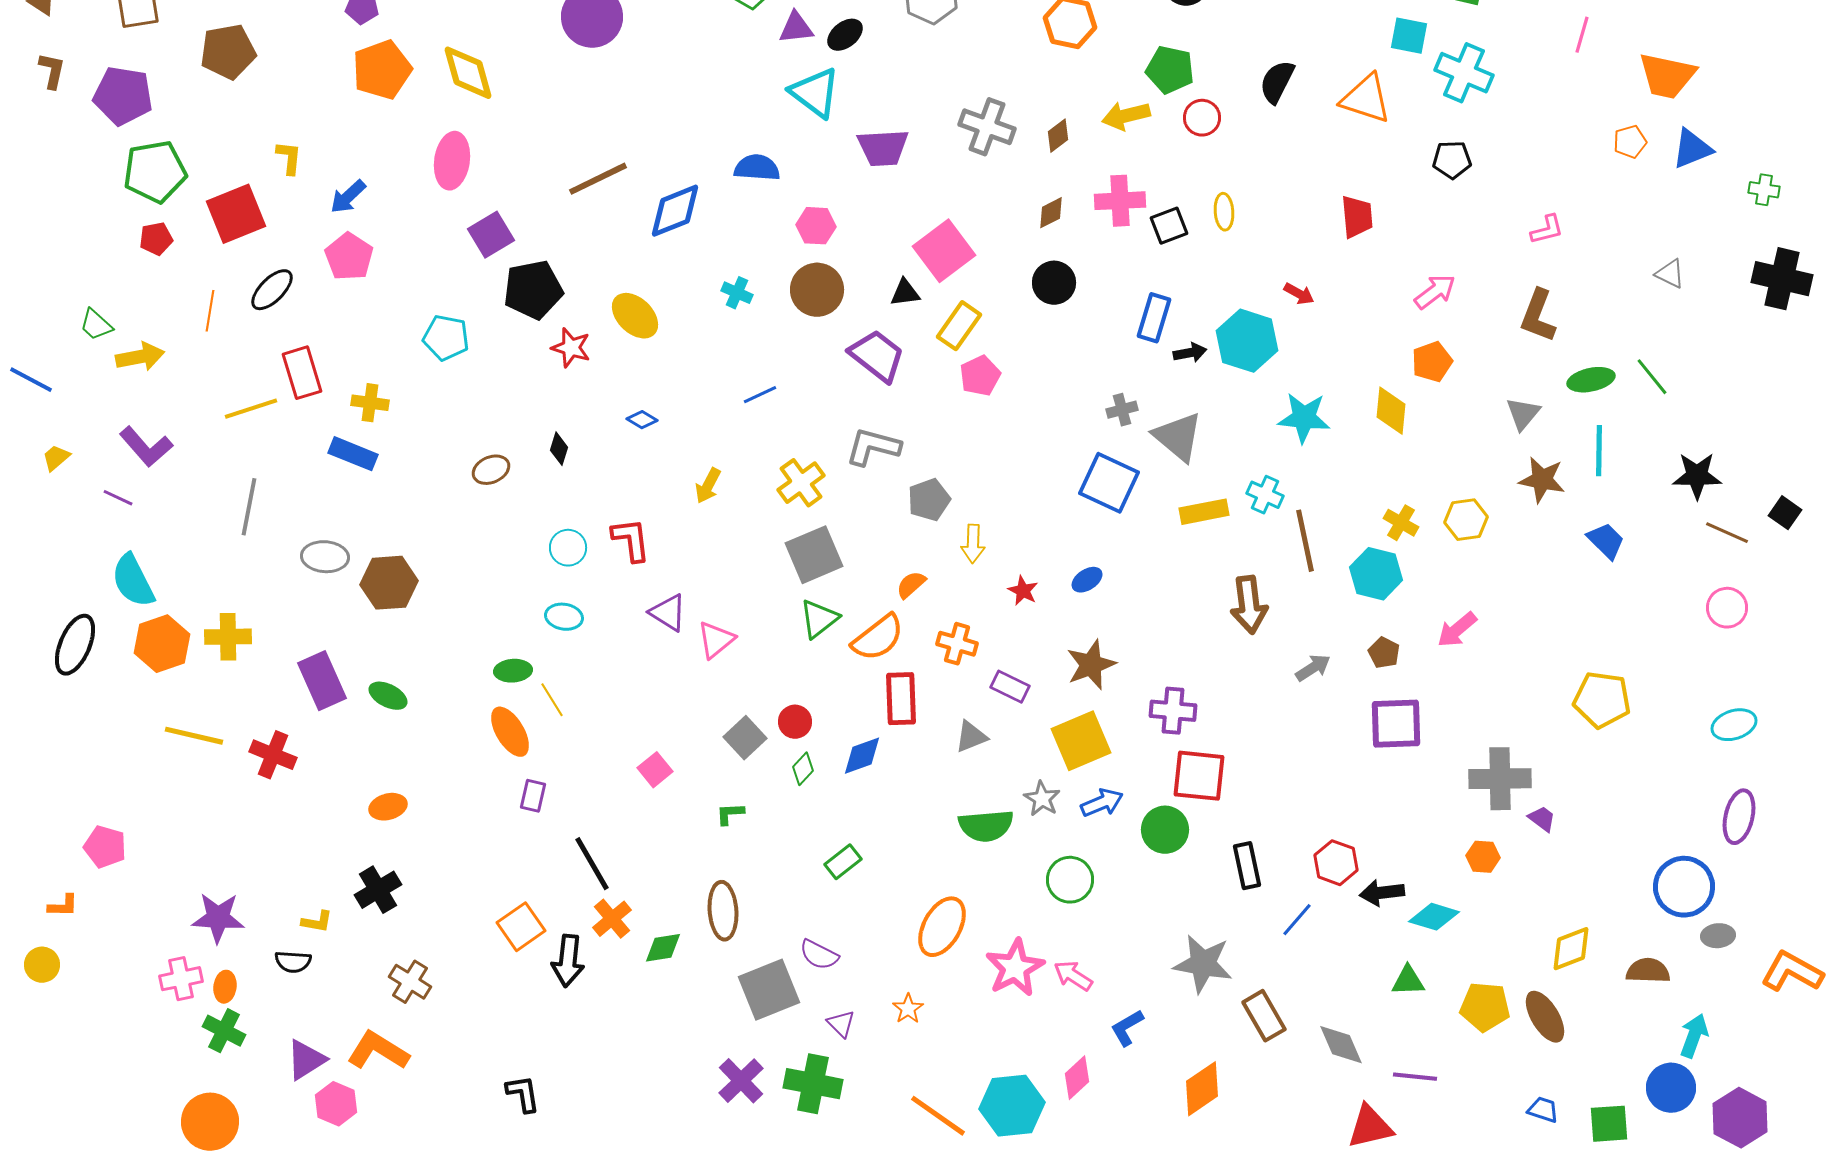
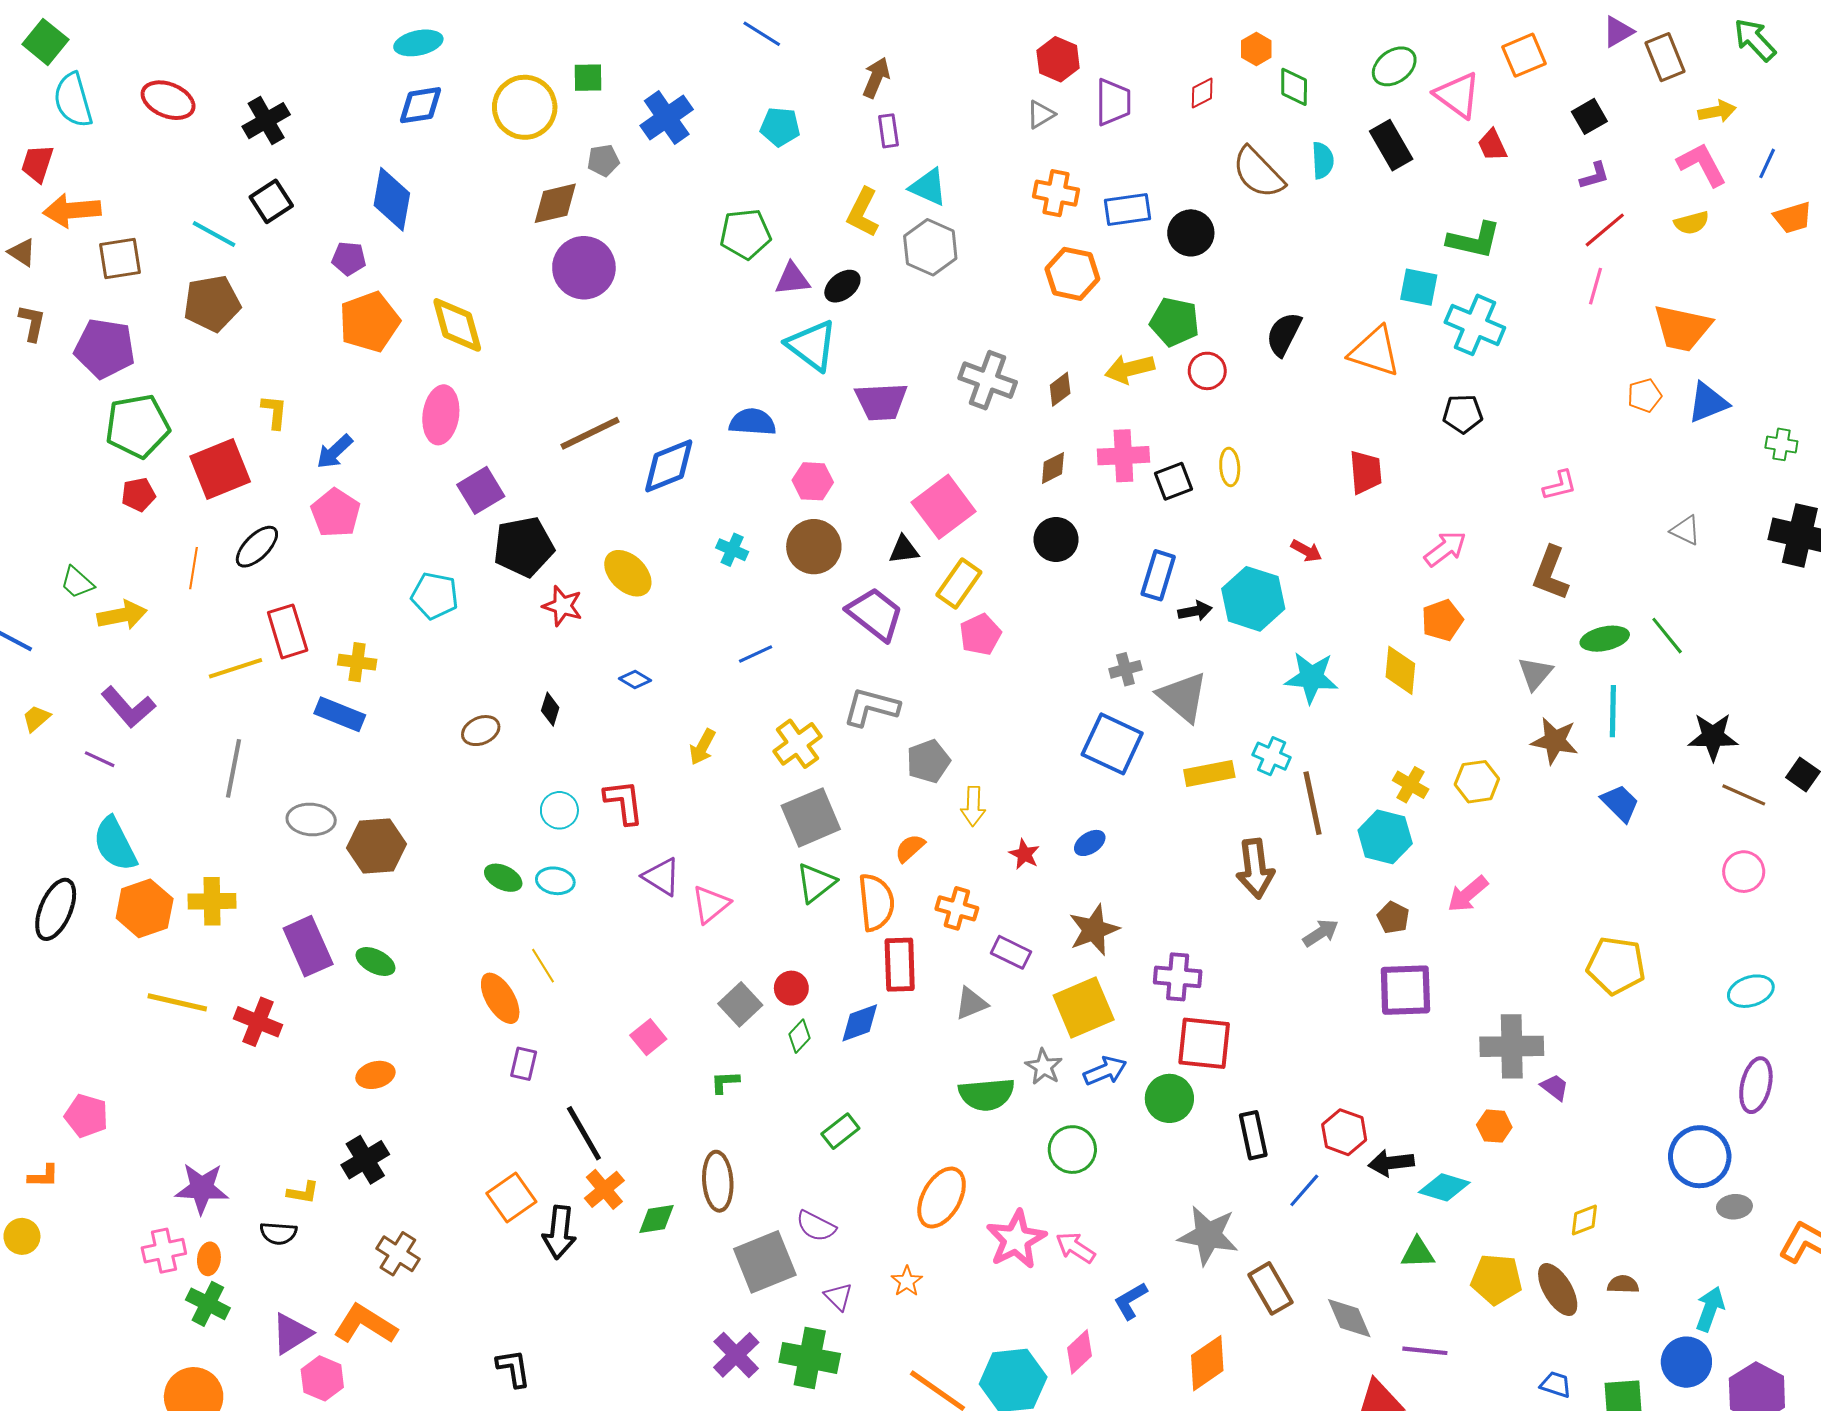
orange semicircle: (878, 638) -> (876, 902), turned -58
green ellipse: (513, 671) -> (503, 878), moved, turned 30
yellow diamond: (1571, 949) -> (1584, 1220), size x0.7
brown semicircle: (1648, 971) -> (1623, 1284), moved, size x0.7

